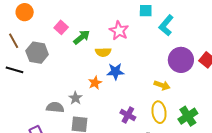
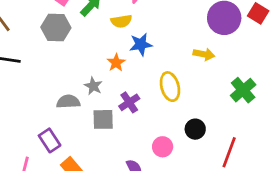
gray hexagon: (37, 53) -> (56, 27), moved
yellow ellipse: (159, 112) -> (170, 87), moved
purple cross: (128, 115) -> (129, 102), moved, turned 35

